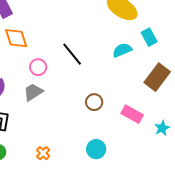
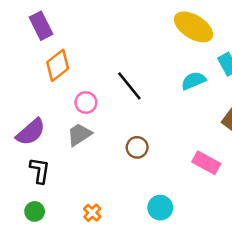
orange diamond: (16, 38) -> (58, 65), turned 70
brown circle: (94, 102) -> (137, 147), moved

